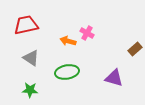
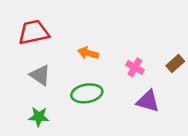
pink cross: (87, 33) -> (135, 67), moved

